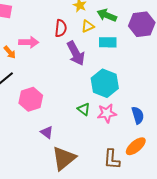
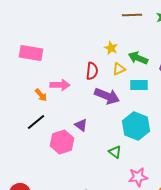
purple arrow: (76, 53) -> (107, 96), turned -40
pink star: (107, 113) -> (138, 177), moved
purple triangle: (47, 132) -> (81, 125), moved

